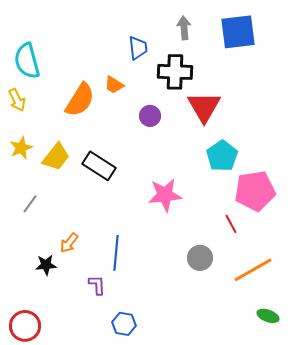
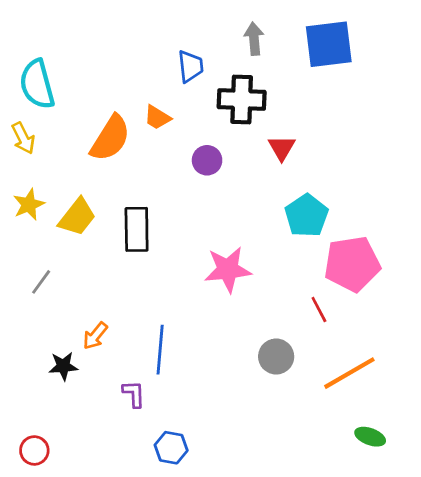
red triangle: (204, 107) -> (282, 148), size x0.6
black rectangle: (99, 166) -> (137, 229), turned 56
red circle: (25, 326) -> (34, 450), size x0.7

